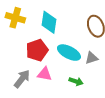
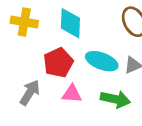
gray arrow: (22, 79) -> (30, 93), moved
green arrow: (76, 81) -> (115, 99), size x1.5

